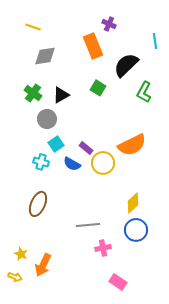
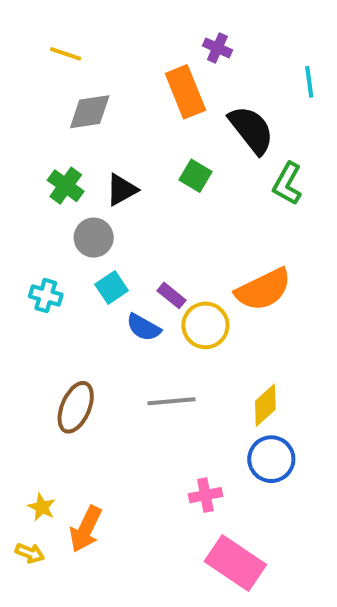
black semicircle: (126, 65) -> (251, 130), turned 96
cyan cross: (41, 162) -> (46, 295), moved
gray line: (88, 225) -> (171, 401), moved
pink rectangle: (118, 282) -> (235, 563), size x1.6

